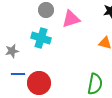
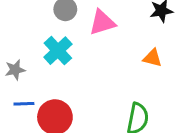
cyan cross: (41, 38) -> (58, 51), turned 30

